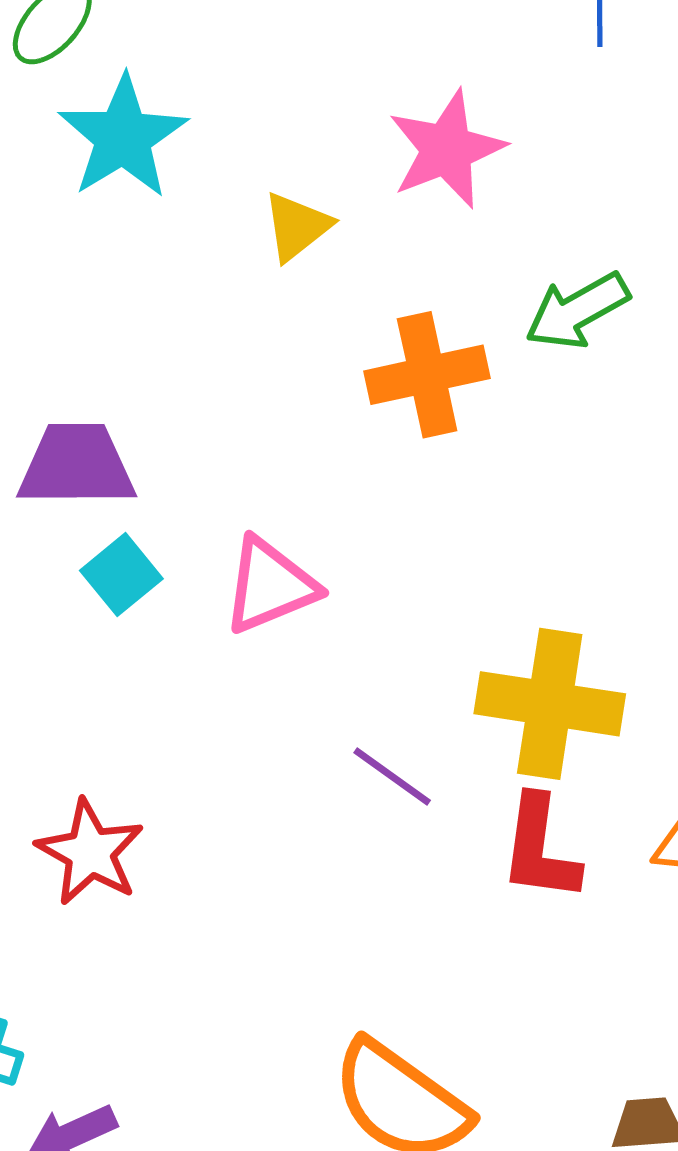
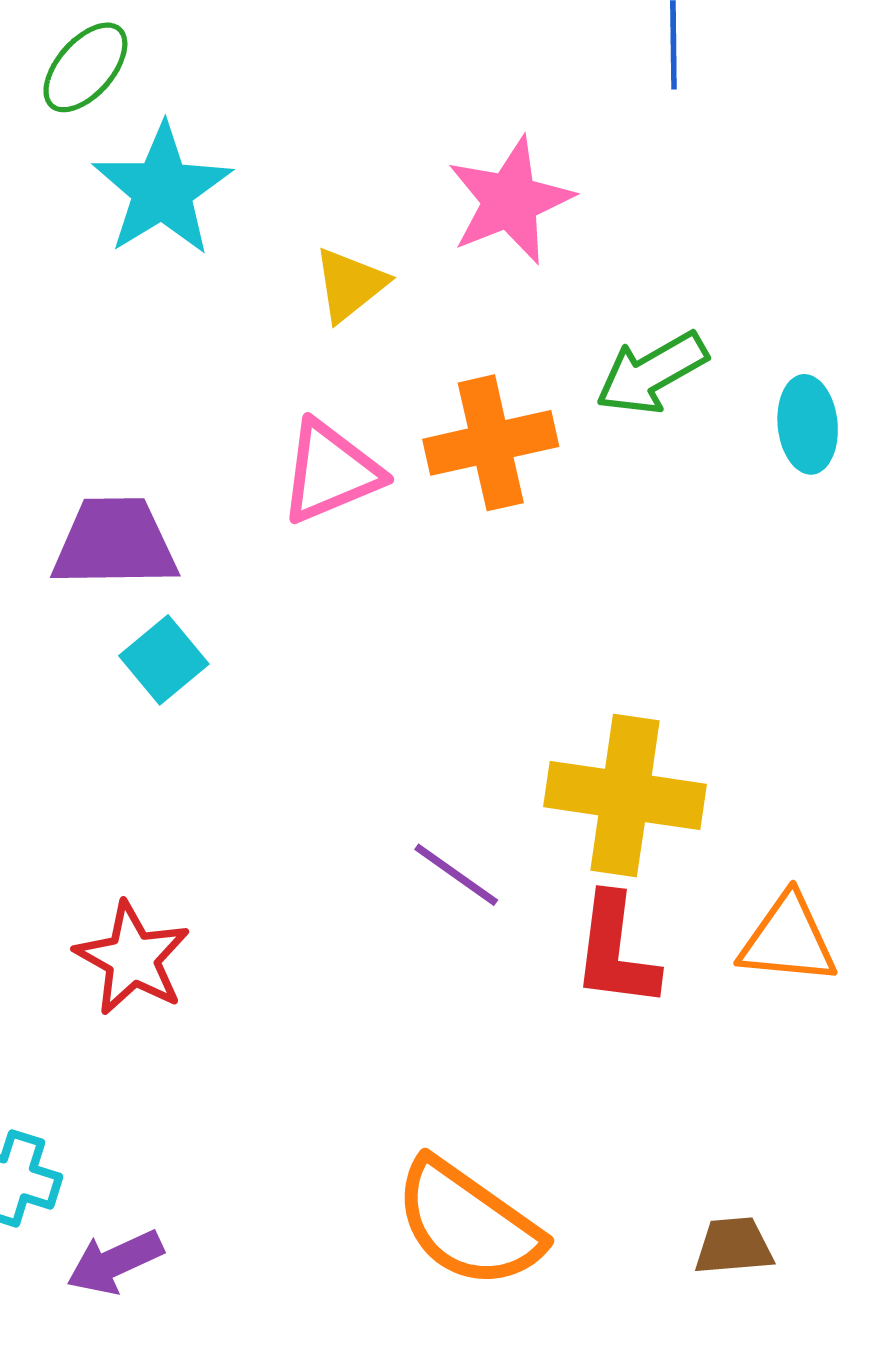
pink triangle: (270, 586) -> (330, 472), moved

